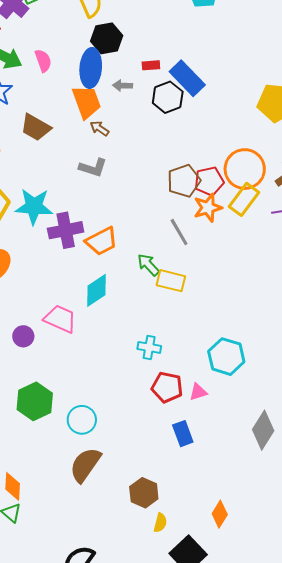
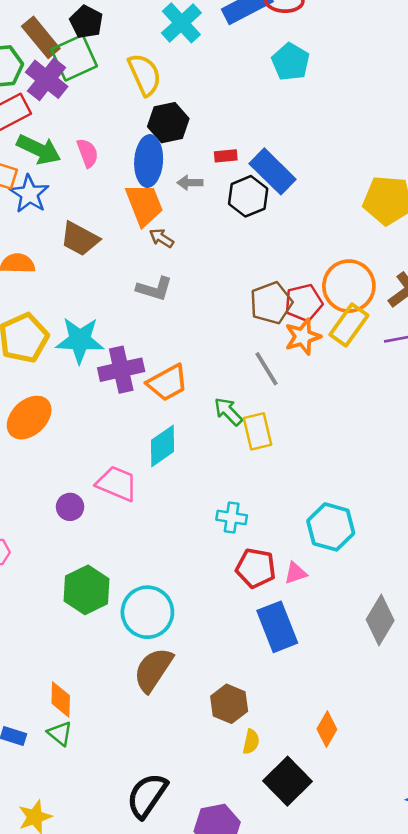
yellow rectangle: (171, 281) -> (258, 431), turned 64
cyan circle: (82, 420) -> (147, 612), size x1.4
blue rectangle: (183, 434) -> (277, 627), size x1.5

